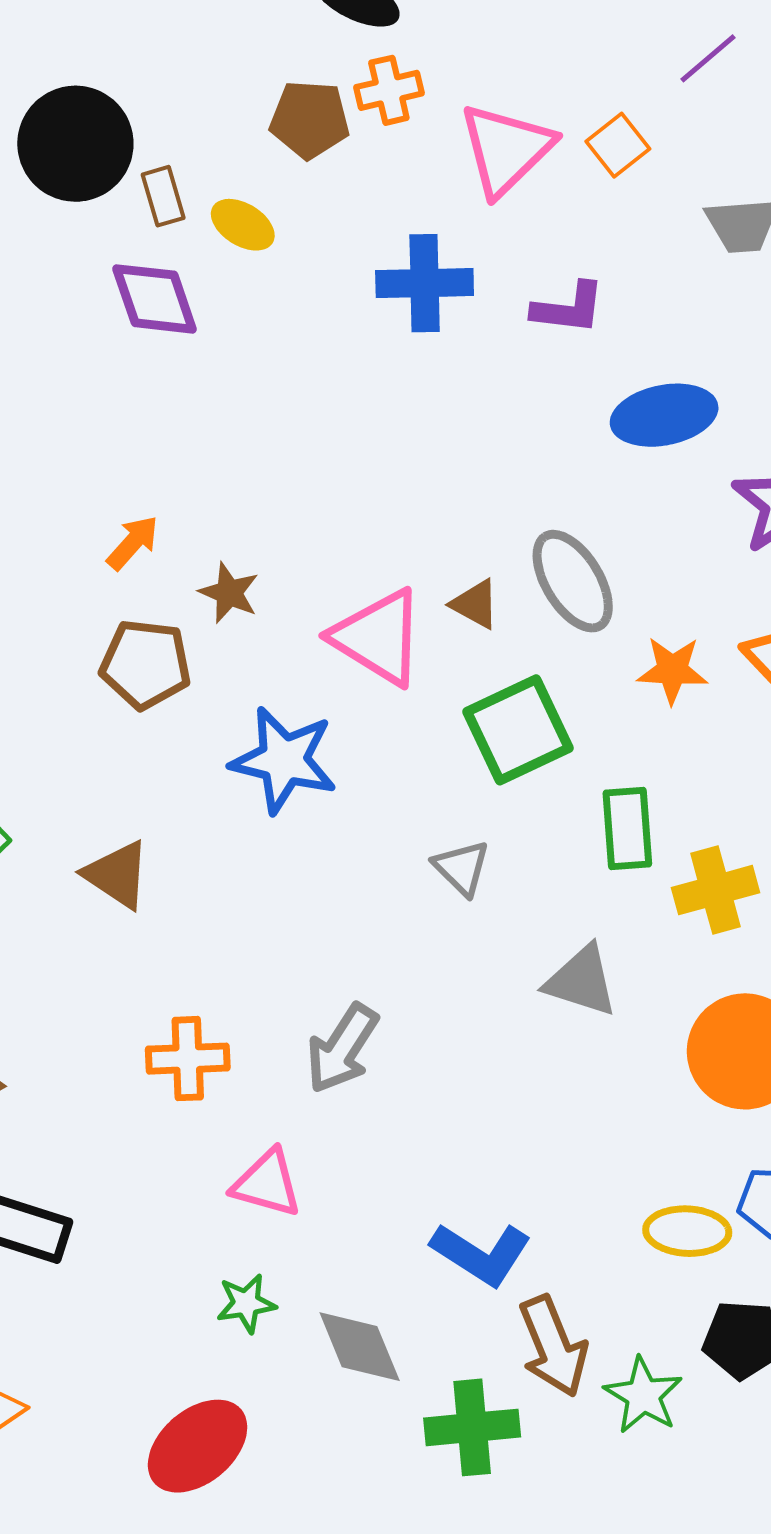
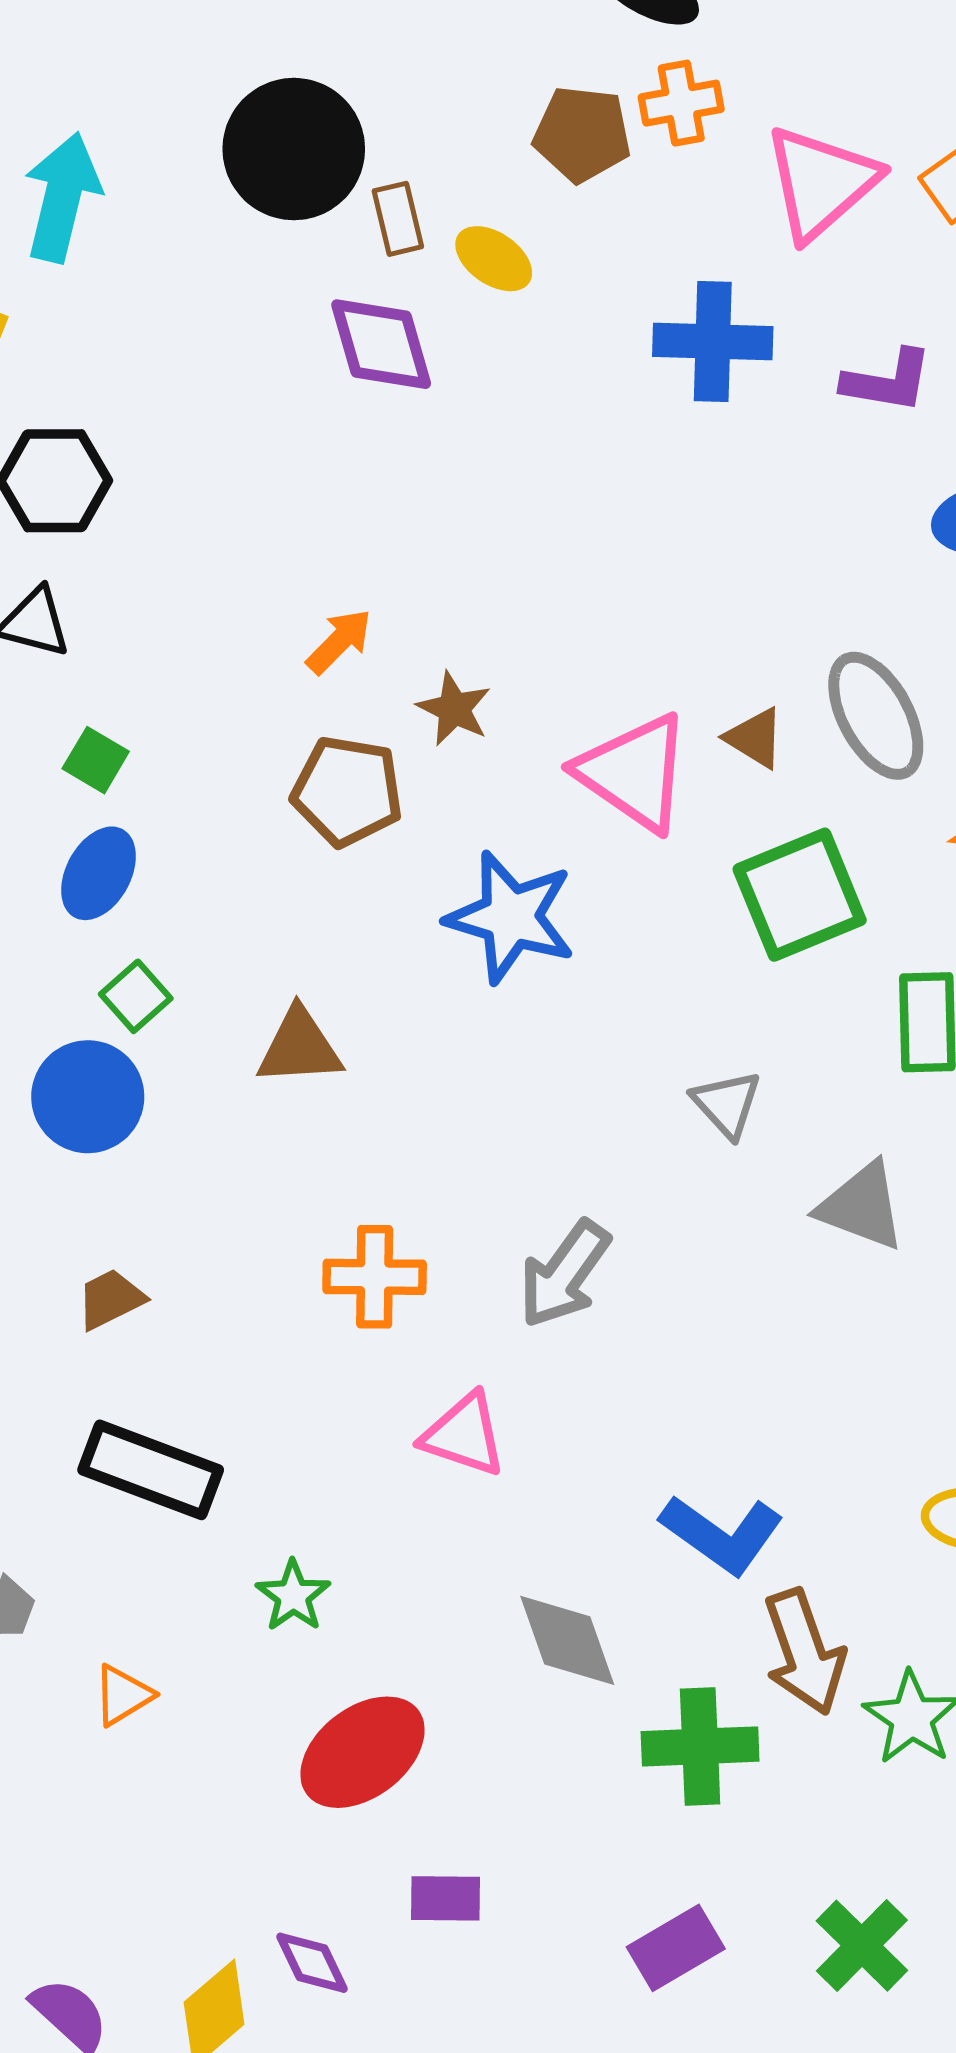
gray triangle: (462, 868) -> (727, 1104), moved
brown triangle: (117, 875) -> (299, 1047), turned -40
green star: (246, 1303) -> (293, 1596), moved, turned -30

